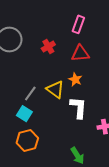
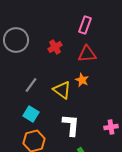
gray line: (30, 94) -> (31, 85), moved
white L-shape: (78, 108) -> (71, 125), moved

